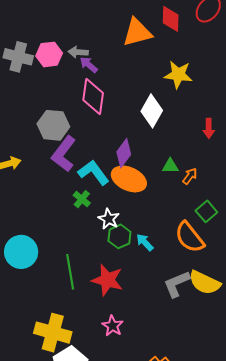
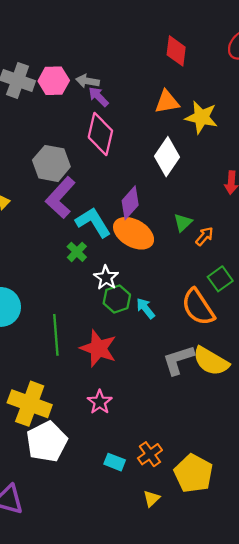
red diamond: (171, 19) -> (176, 51), moved
orange triangle: (137, 32) -> (167, 102), moved, size x0.7
green triangle: (170, 166) -> (183, 223), turned -48

